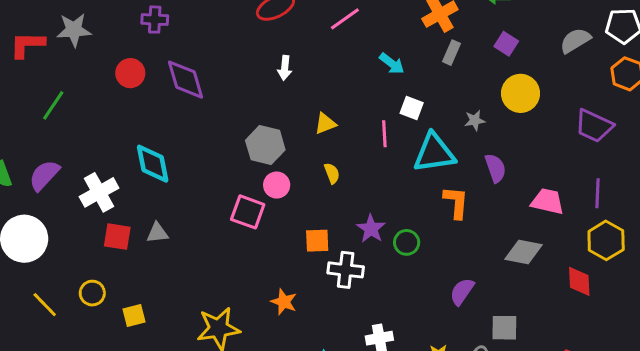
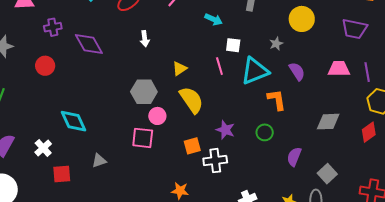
purple diamond: (185, 80) -> (89, 44), moved
yellow semicircle: (332, 173) -> (191, 100), size x2.0
white cross: (99, 192) -> (43, 148), size x0.7
pink trapezoid: (547, 201) -> (339, 69), moved
gray triangle: (157, 233) -> (99, 161), moved
green circle: (407, 242) -> (265, 132), moved
red diamond: (579, 281) -> (369, 132), turned 70
gray square: (504, 328) -> (327, 174), turned -30

